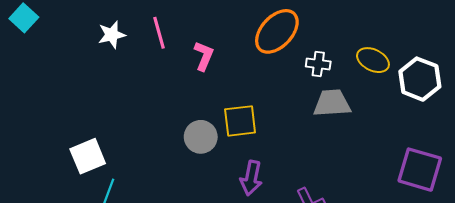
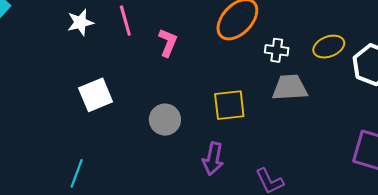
yellow ellipse: (373, 60) -> (329, 47), turned -48
yellow square: (240, 121) -> (229, 105), moved
white square: (88, 156) -> (96, 95), moved

